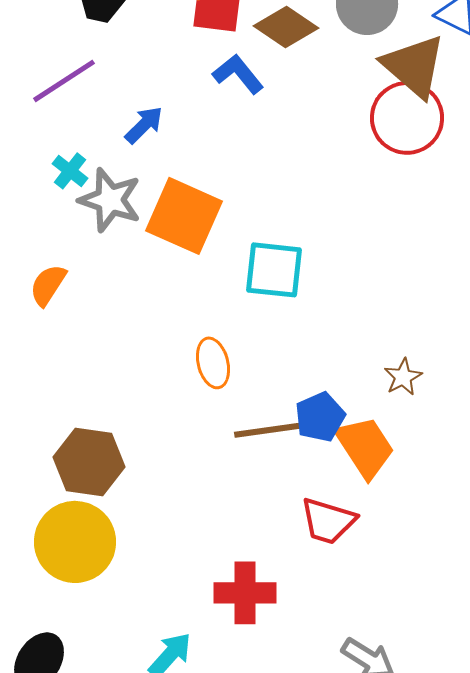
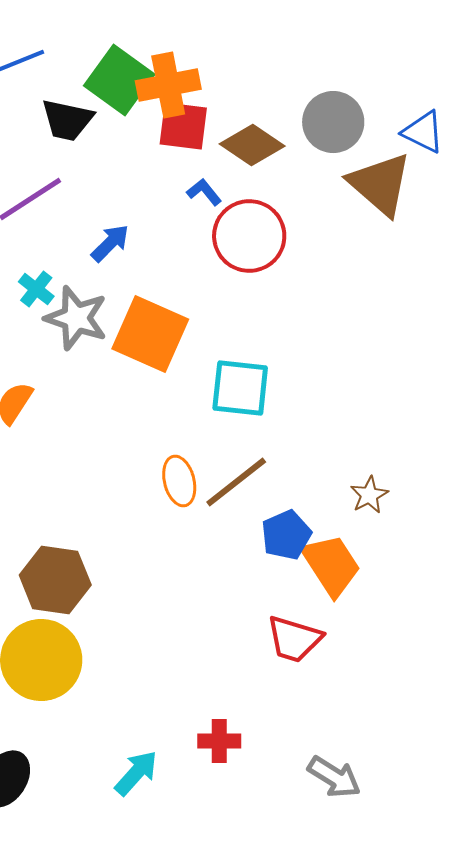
blue L-shape: (238, 74) -> (204, 192), size x0.7
red circle: (407, 118) -> (249, 236), moved
brown line: (270, 430) -> (236, 482), moved, turned -30
red cross: (245, 593) -> (219, 741), moved, size x0.7

